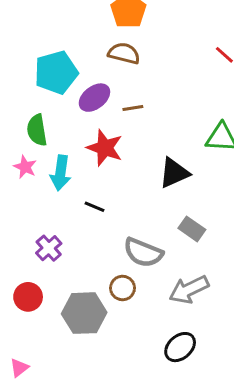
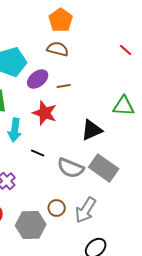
gray rectangle: (192, 229) -> (104, 168), size x1.6
gray semicircle: (143, 253) -> (71, 168), moved
gray arrow: (189, 289) -> (86, 210), moved, turned -32

